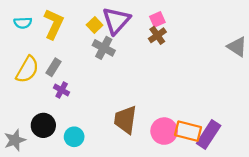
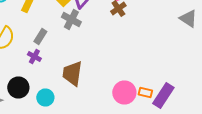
gray rectangle: (54, 67) -> (40, 36), moved
brown trapezoid: (125, 120) -> (72, 74), moved
orange rectangle: (188, 131) -> (145, 92), size x0.6

